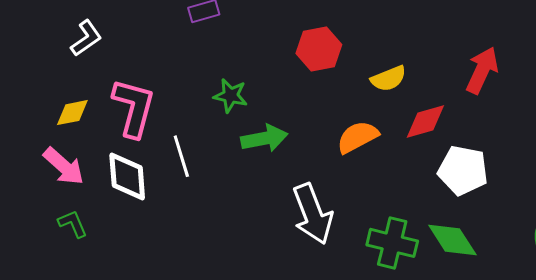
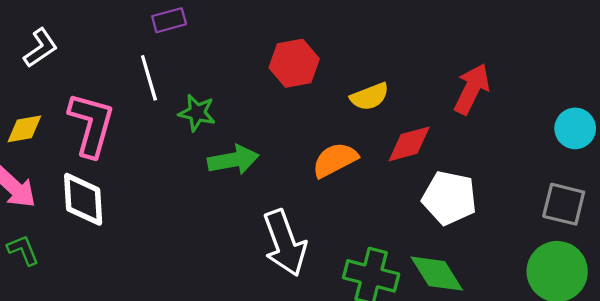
white line: (181, 156) -> (149, 78), moved

